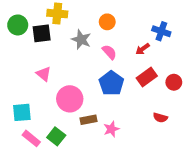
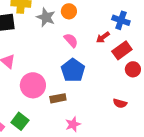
gray star: (81, 40) -> (46, 17), moved
red rectangle: (147, 77) -> (122, 50), moved
brown rectangle: (88, 120) -> (58, 98), moved
pink star: (111, 129) -> (73, 124), moved

